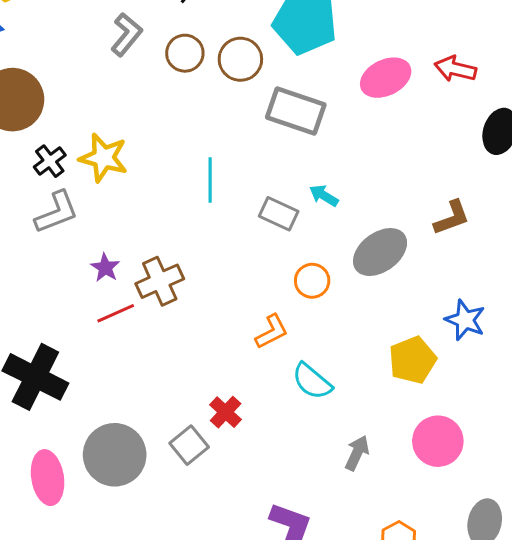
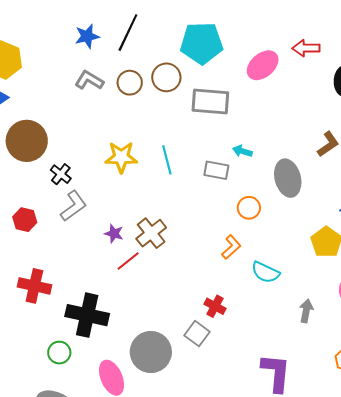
gray L-shape: (127, 35) -> (89, 80), turned -84
yellow star: (104, 158) -> (121, 157), moved
gray ellipse: (380, 252) -> (288, 178), turned -54

